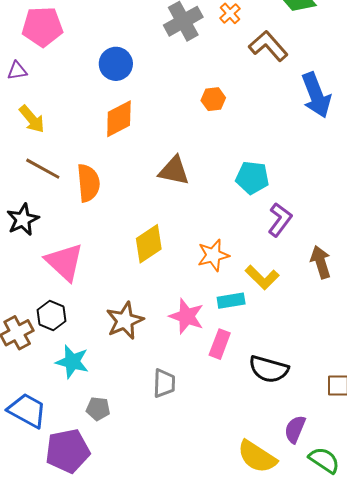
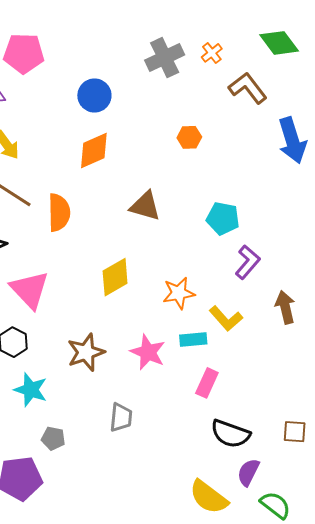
pink rectangle: (220, 344) -> (207, 383), moved
black semicircle: (269, 369) -> (230, 434), moved

